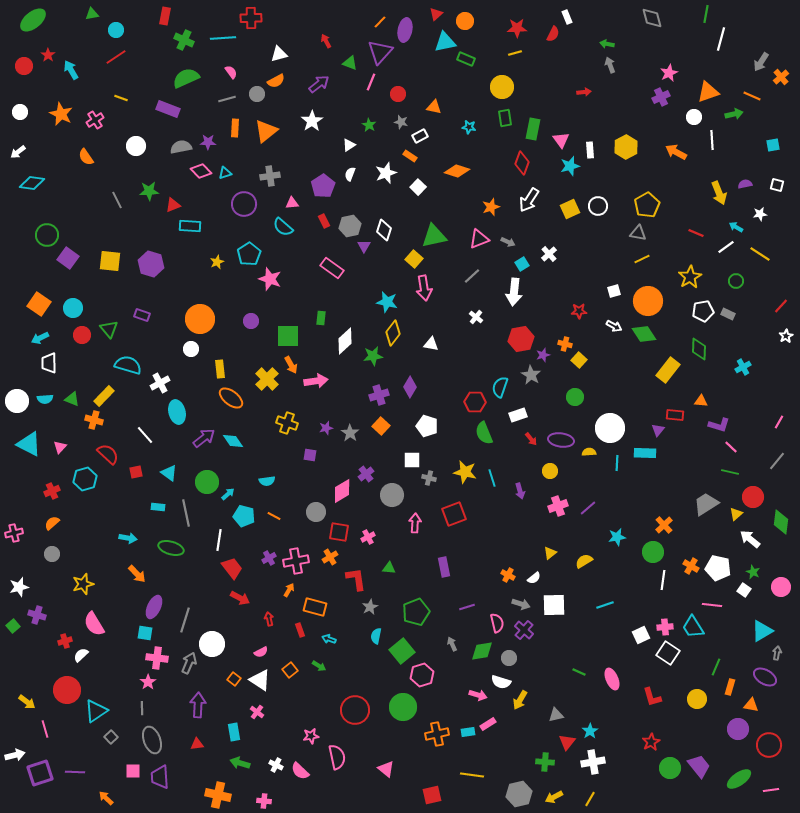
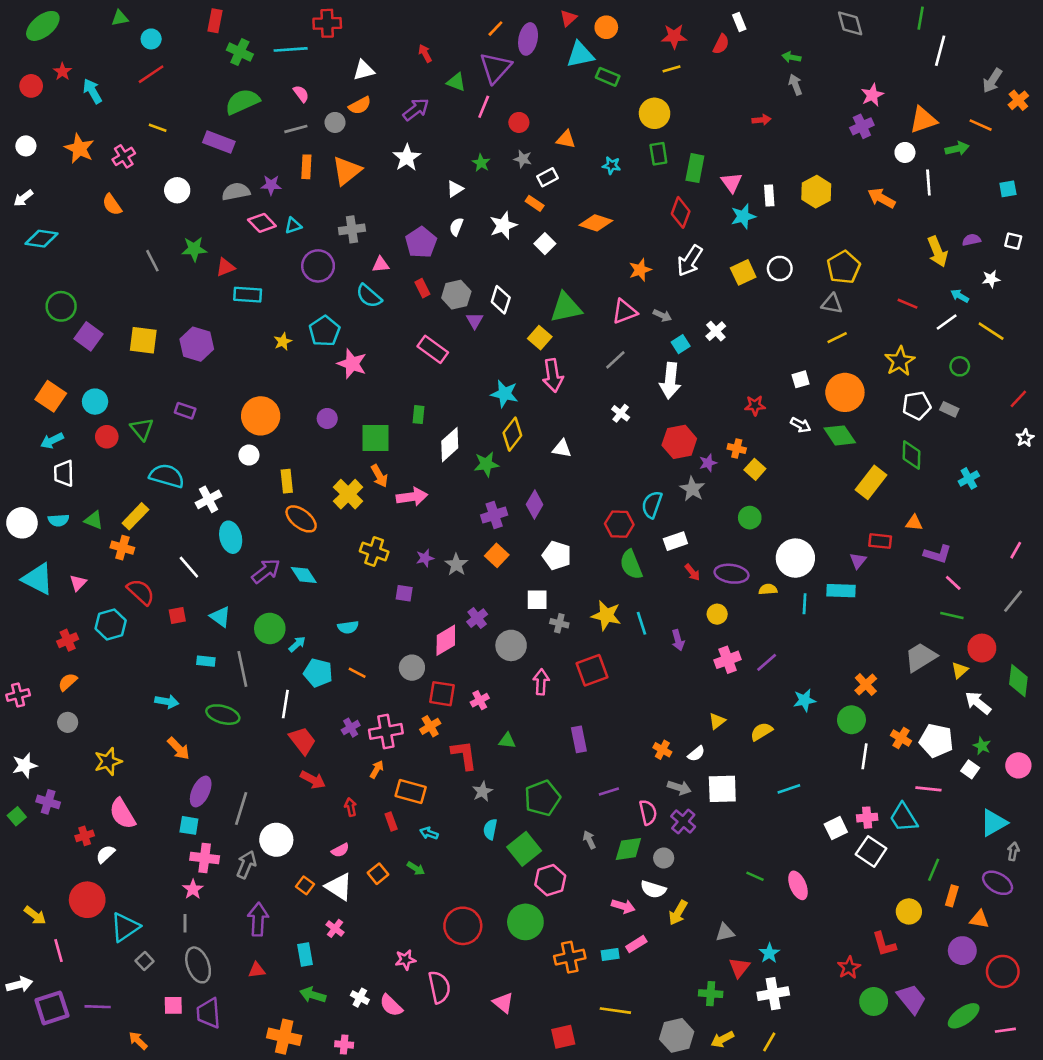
red L-shape: (652, 697) -> (884, 944), moved

